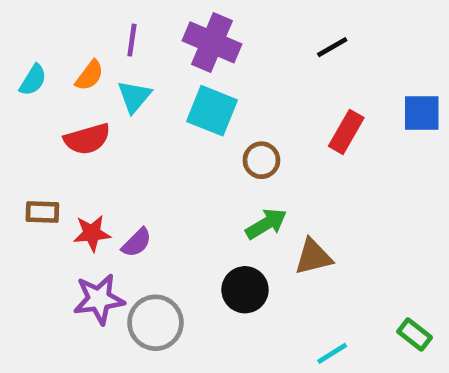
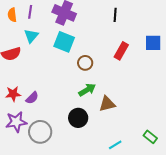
black line: (332, 47) -> (115, 15), turned -56
orange semicircle: (90, 75) -> (12, 15), moved, turned 136

